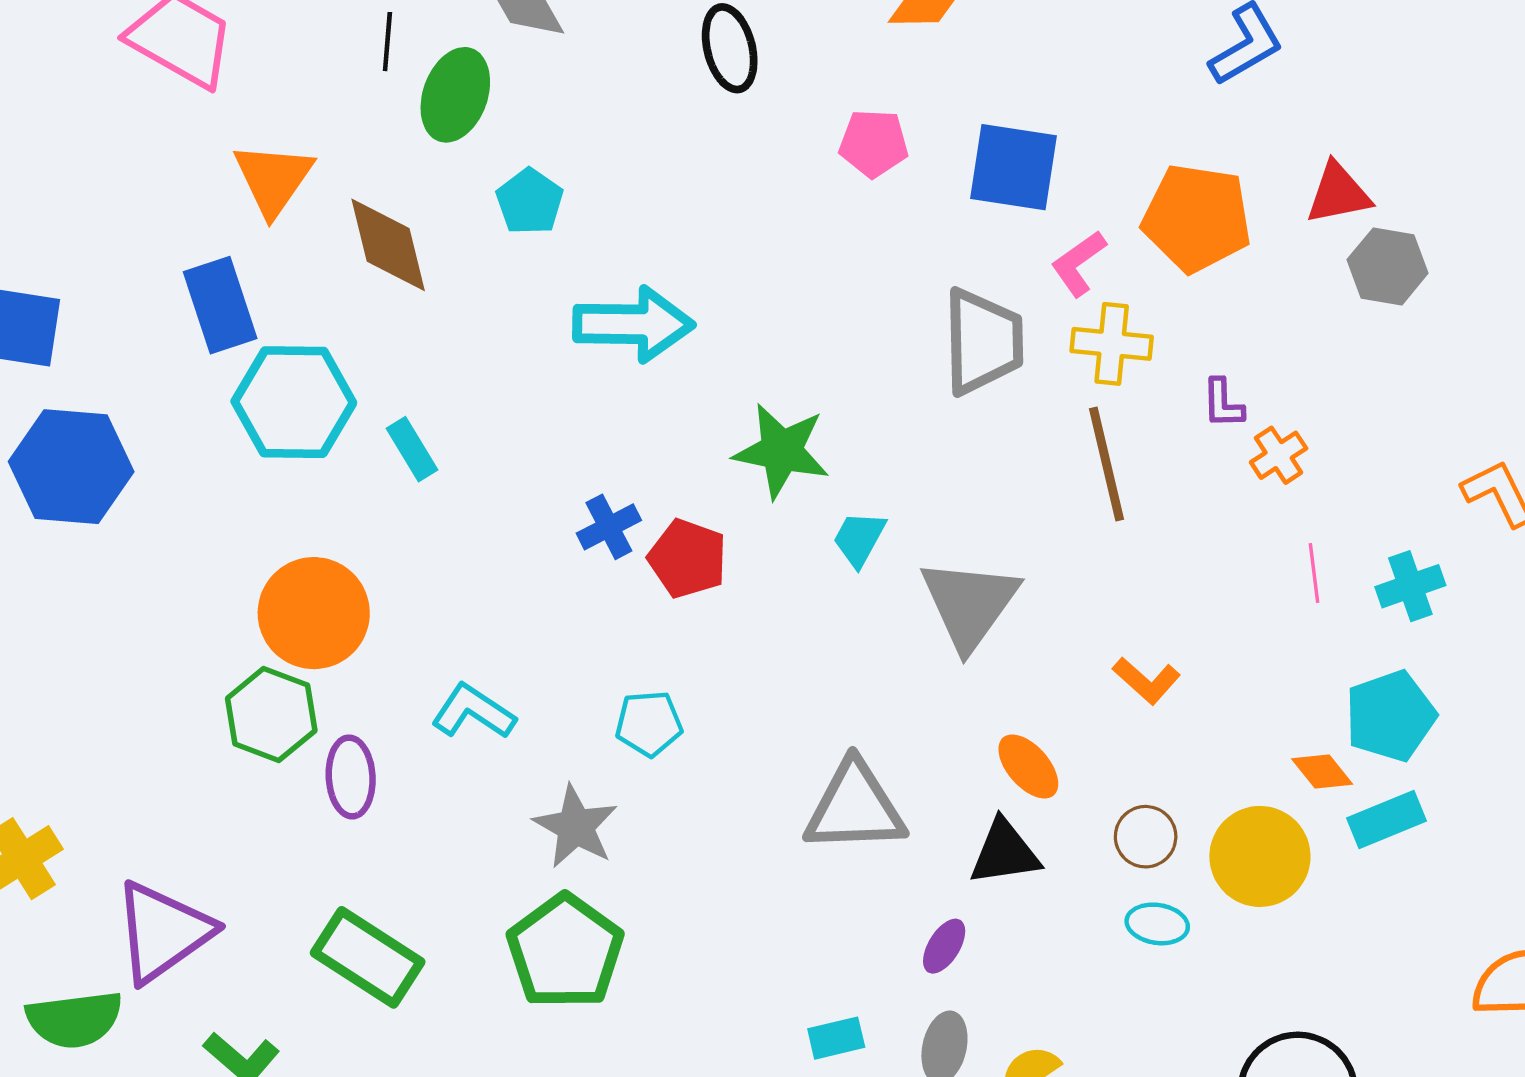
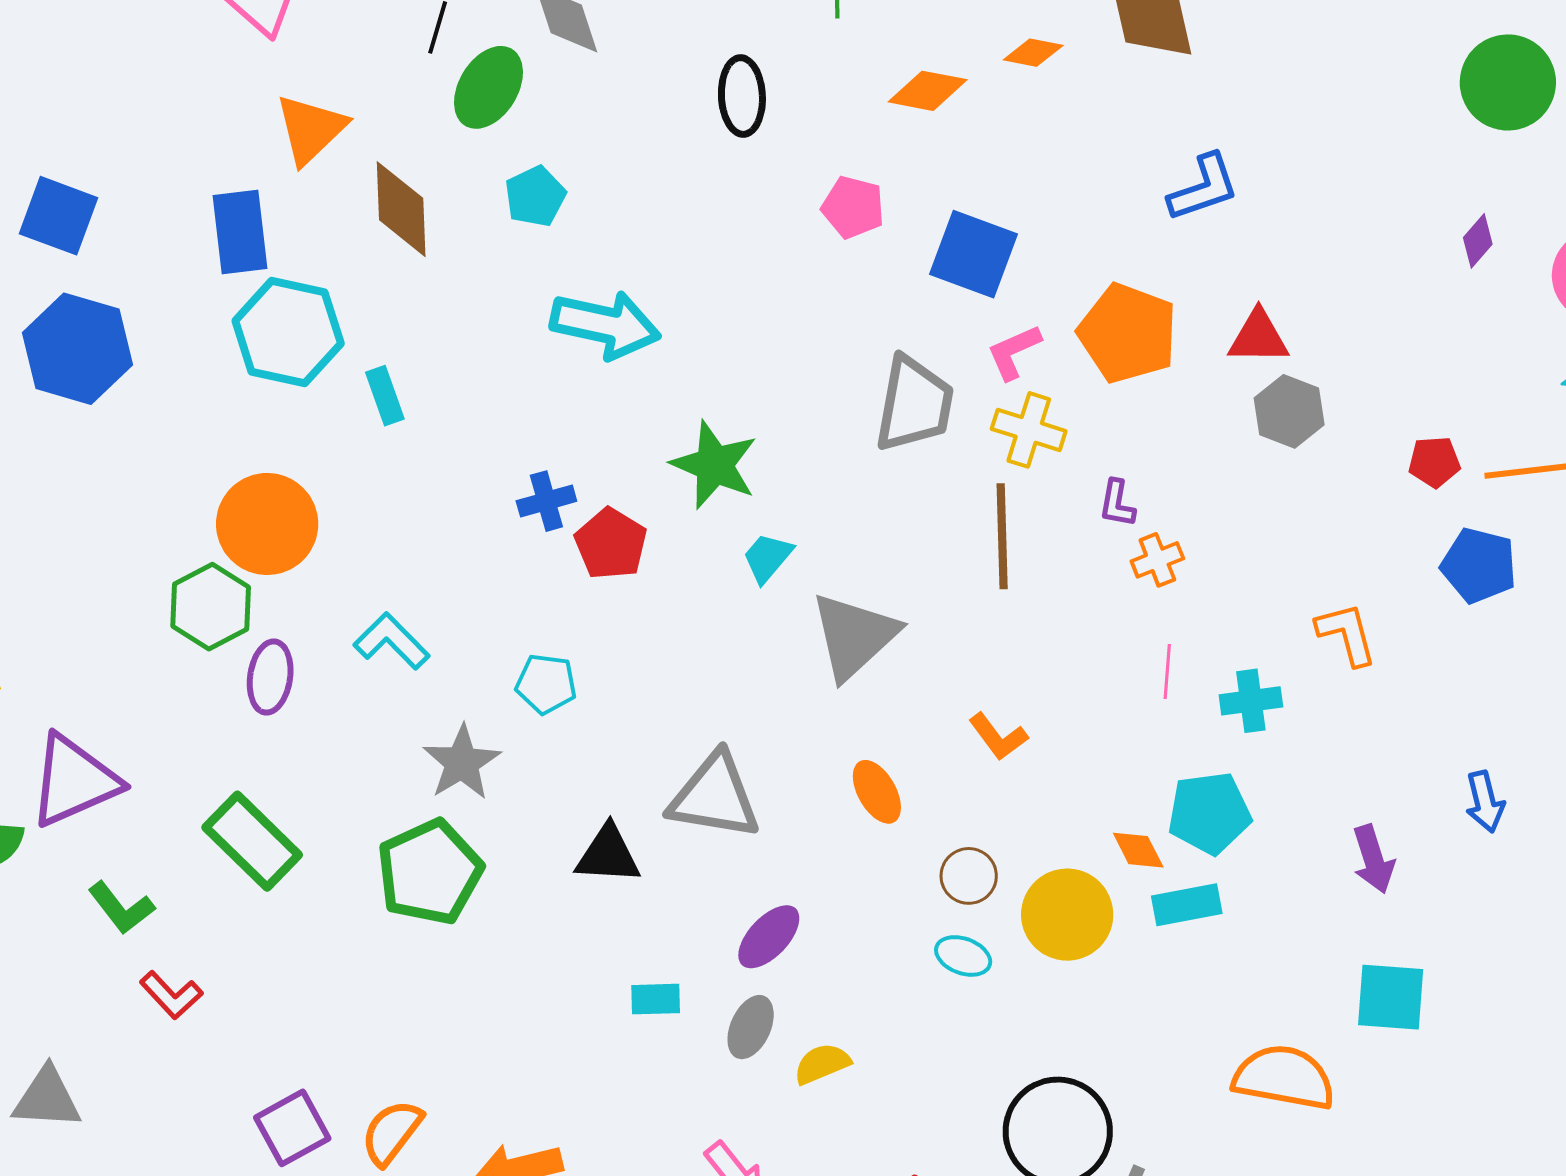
black triangle: (1005, 852) -> (608, 855), moved
purple ellipse: (944, 946) -> (769, 937), size x1.4

